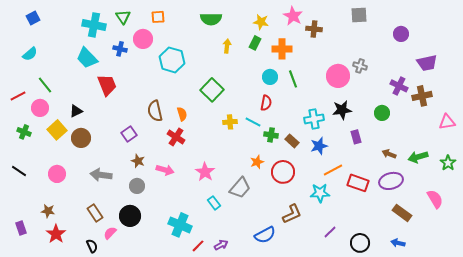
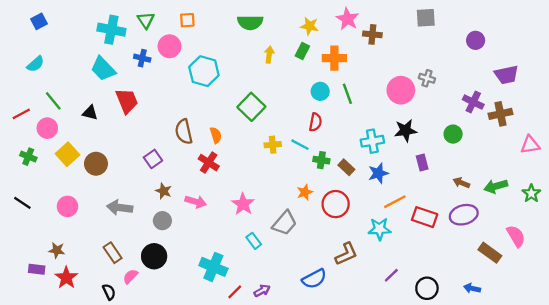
black triangle: (76, 111) -> (90, 113), moved, turned 40
brown rectangle: (402, 213) -> (490, 253), moved
purple rectangle: (21, 228) -> (37, 269), moved, turned -64

